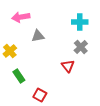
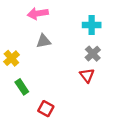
pink arrow: (21, 17) -> (38, 14), moved
red triangle: (68, 66) -> (87, 75), moved

